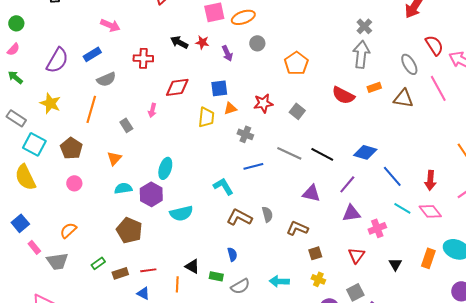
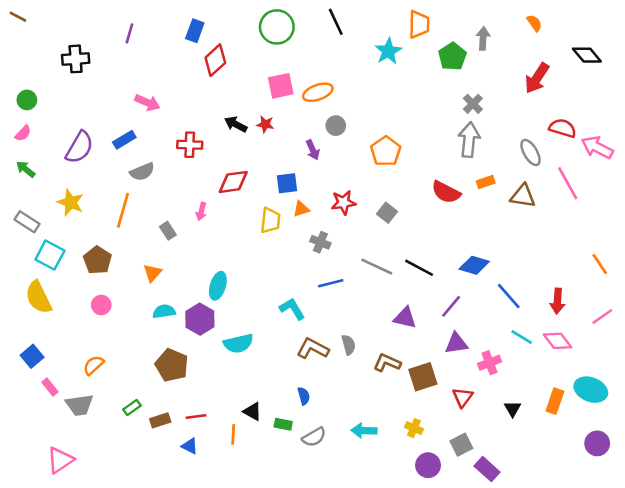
red semicircle: (434, 45) -> (563, 128), turned -40
purple arrow: (227, 53) -> (313, 150), moved
brown square: (315, 253) -> (423, 377), moved, size x1.6

